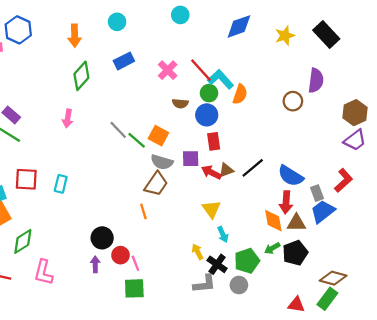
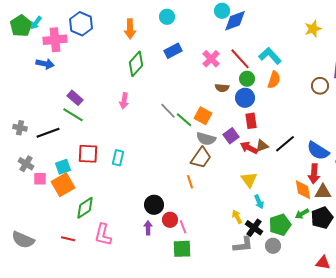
blue diamond: (239, 26) -> (235, 21), moved
cyan L-shape: (220, 79) -> (270, 56), moved
purple square: (191, 159) -> (231, 136), turned -35

